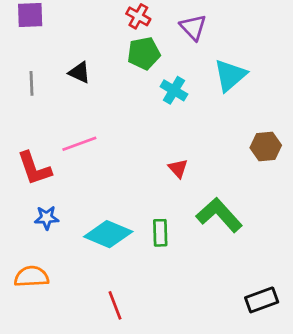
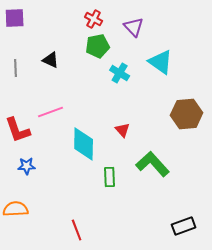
cyan triangle: (230, 75) -> (161, 62), turned -44
brown hexagon: (266, 146) -> (187, 114), size x1.4
cyan diamond: (108, 234) -> (84, 144), moved, turned 68

